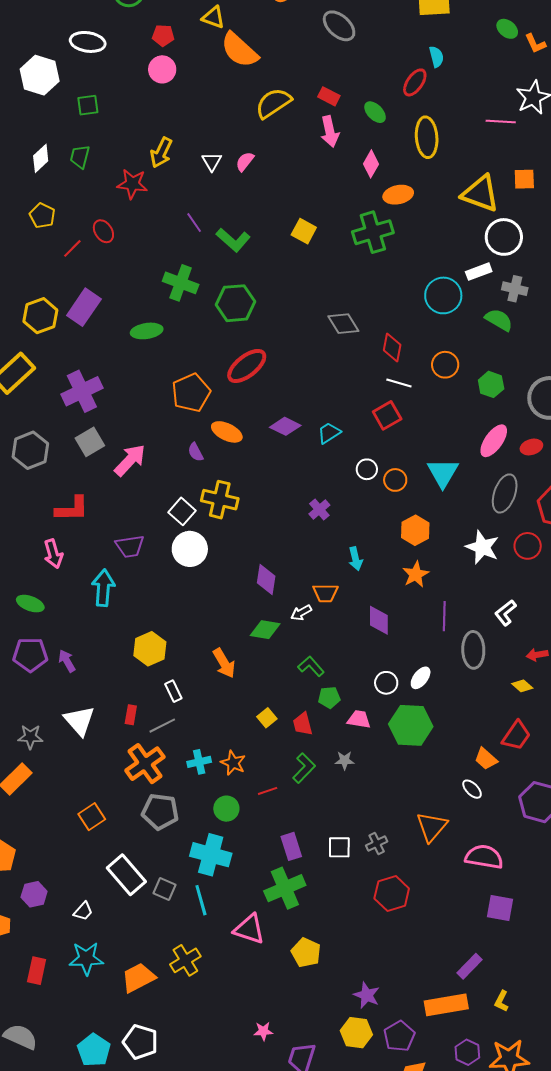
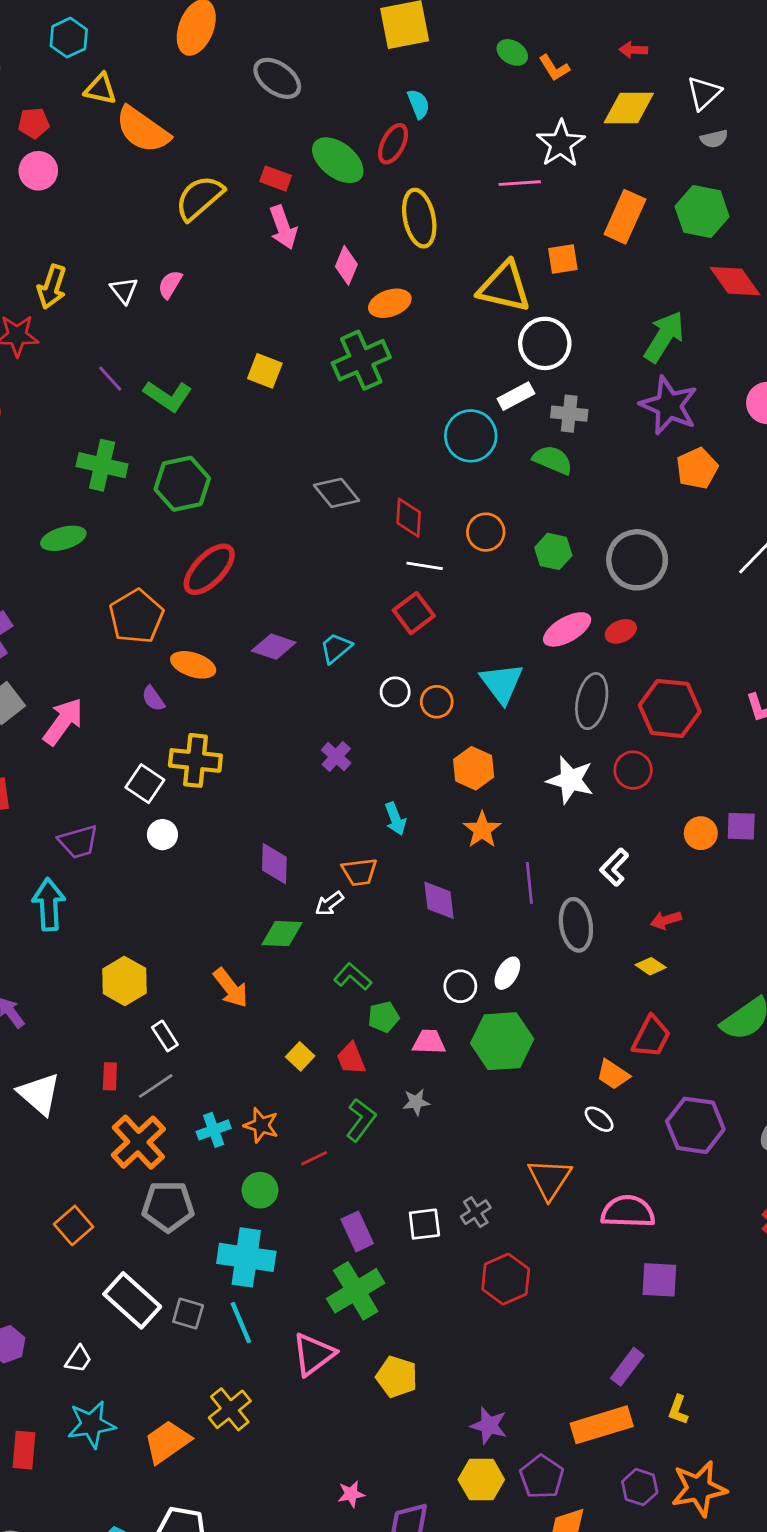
green ellipse: (375, 112) -> (338, 160), moved, size x1.6
pink ellipse: (494, 441) -> (567, 629), turned 32
white circle: (190, 549) -> (162, 835), size x0.6
pink triangle: (249, 929) -> (313, 1354), turned -48

